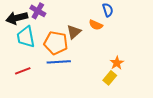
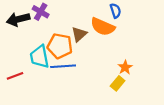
orange semicircle: (96, 25) -> (103, 27), size x1.6
cyan trapezoid: (26, 37) -> (40, 57), moved
red line: (23, 71) -> (15, 76), moved

